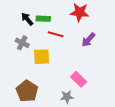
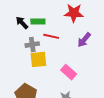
gray cross: (22, 43) -> (32, 45), moved, turned -32
pink rectangle: (79, 79) -> (69, 72), moved

